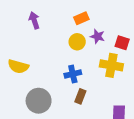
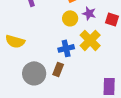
yellow cross: (111, 65) -> (90, 40), moved, turned 35
brown rectangle: (80, 96) -> (58, 69), moved

